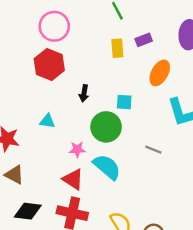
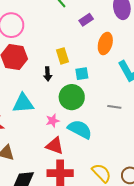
yellow rectangle: (117, 48) -> (63, 56), moved
cyan triangle: (47, 121) -> (23, 103), size x1.6

